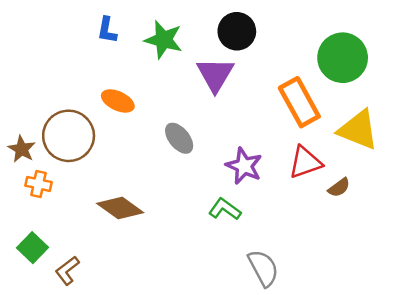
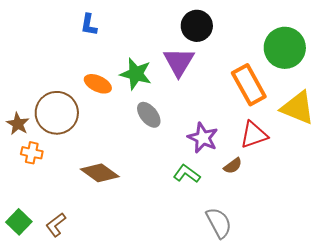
green star: (163, 40) -> (136, 74), moved
brown semicircle: (339, 188) -> (233, 166), moved
green square: (32, 248) -> (19, 222), moved

